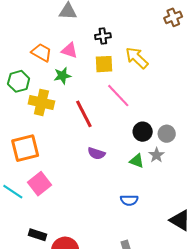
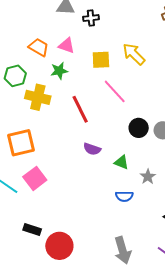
black cross: (103, 36) -> (91, 18), moved
gray star: (157, 155) -> (148, 177), moved
green triangle: (137, 161) -> (121, 162), moved

